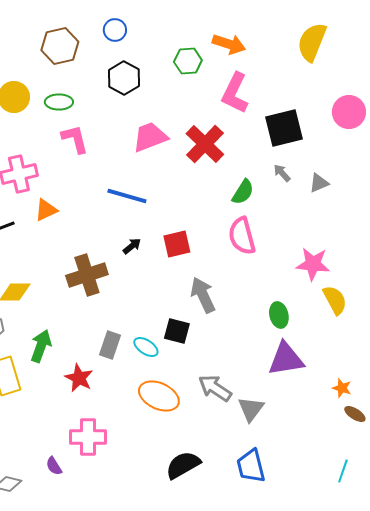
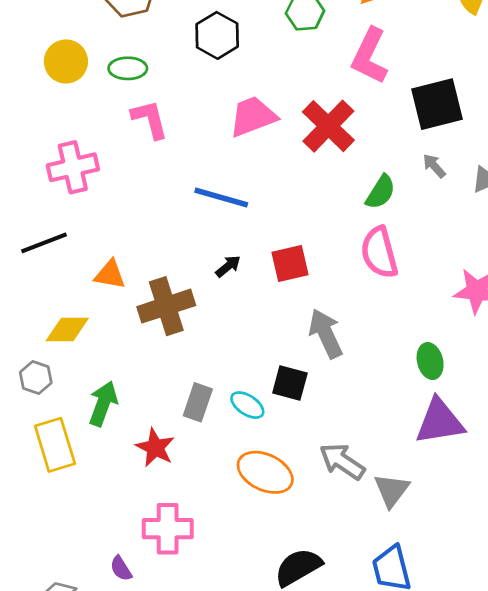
orange triangle: (46, 210) -> (110, 274), moved, turned 35

